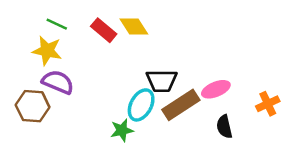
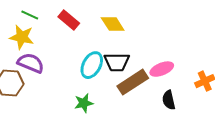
yellow diamond: (134, 27) -> (113, 24), moved
cyan ellipse: (141, 105) -> (92, 65), moved

